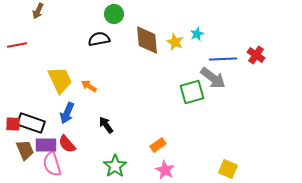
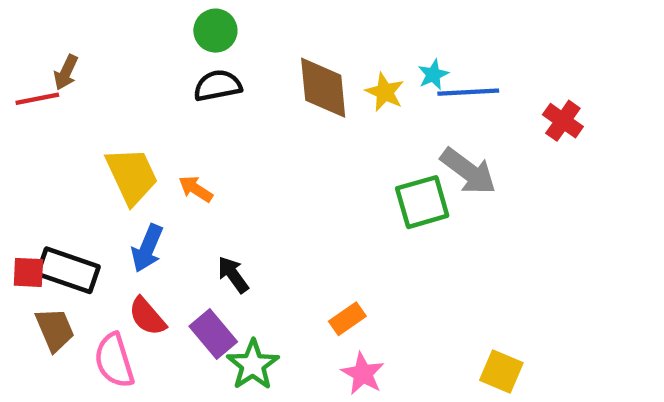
brown arrow: (38, 11) -> (66, 72), moved
green circle: (114, 14) -> (215, 31), moved
blue line: (223, 59) -> (468, 92), moved
purple rectangle: (46, 145) -> (213, 334), moved, turned 50

